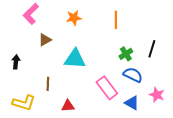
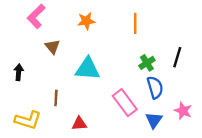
brown triangle: (45, 40) -> (52, 47), turned -40
blue semicircle: (133, 75) -> (155, 87), turned 48
blue triangle: (132, 103) -> (154, 120), turned 35

